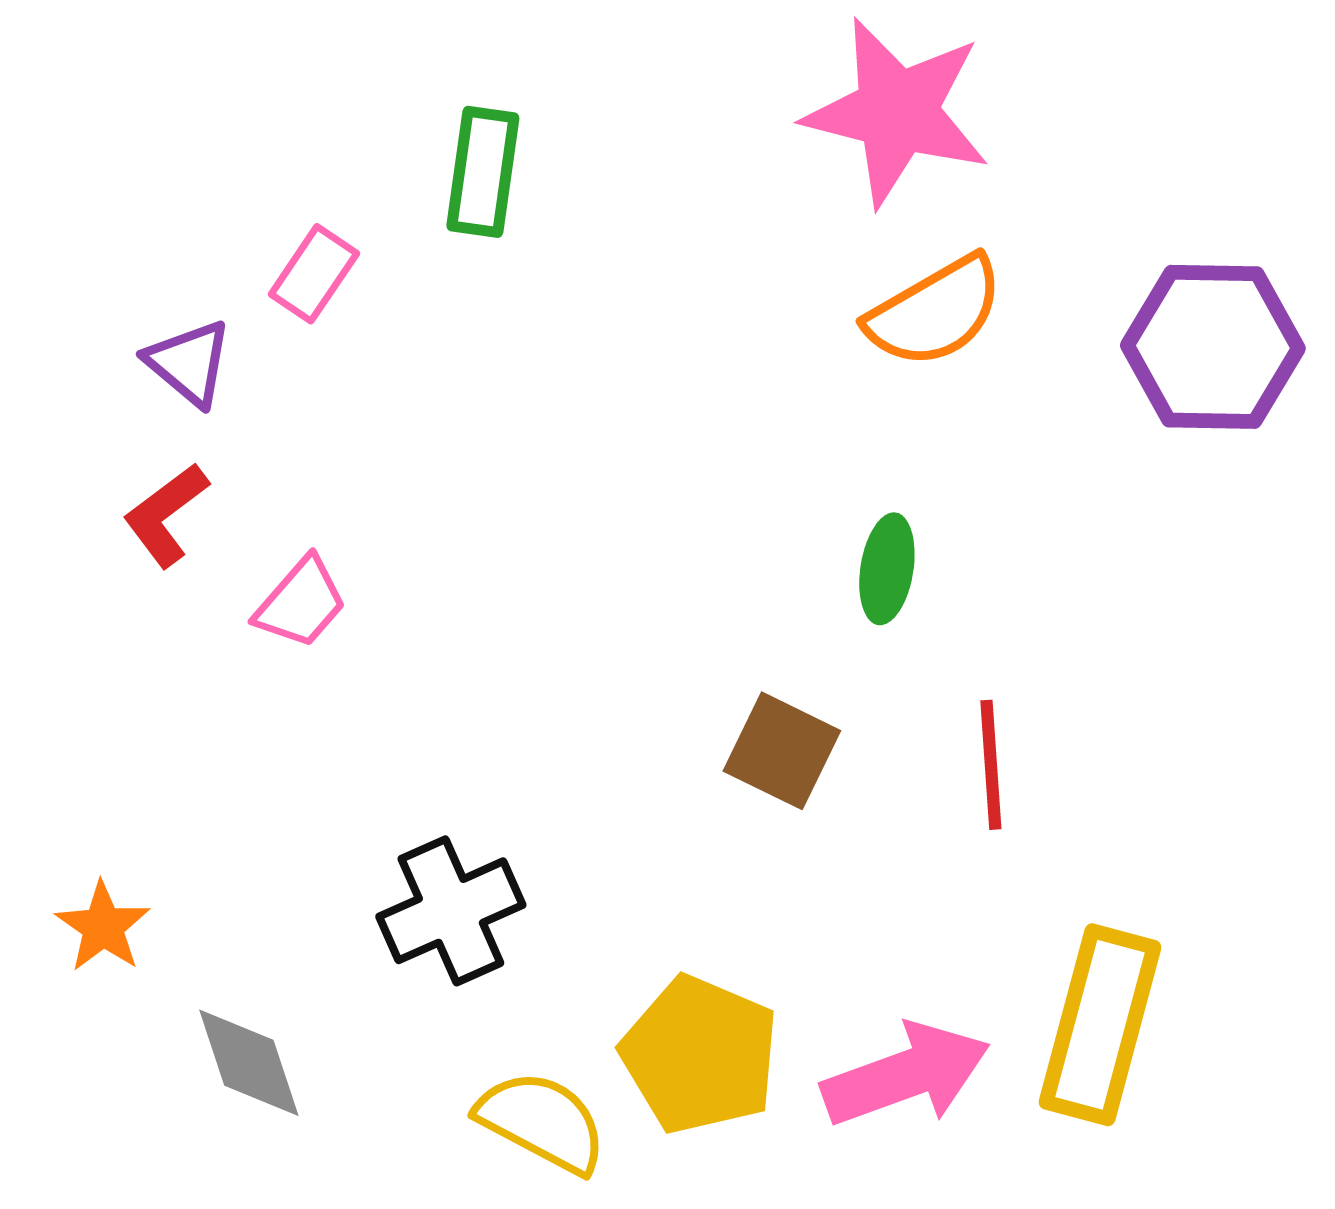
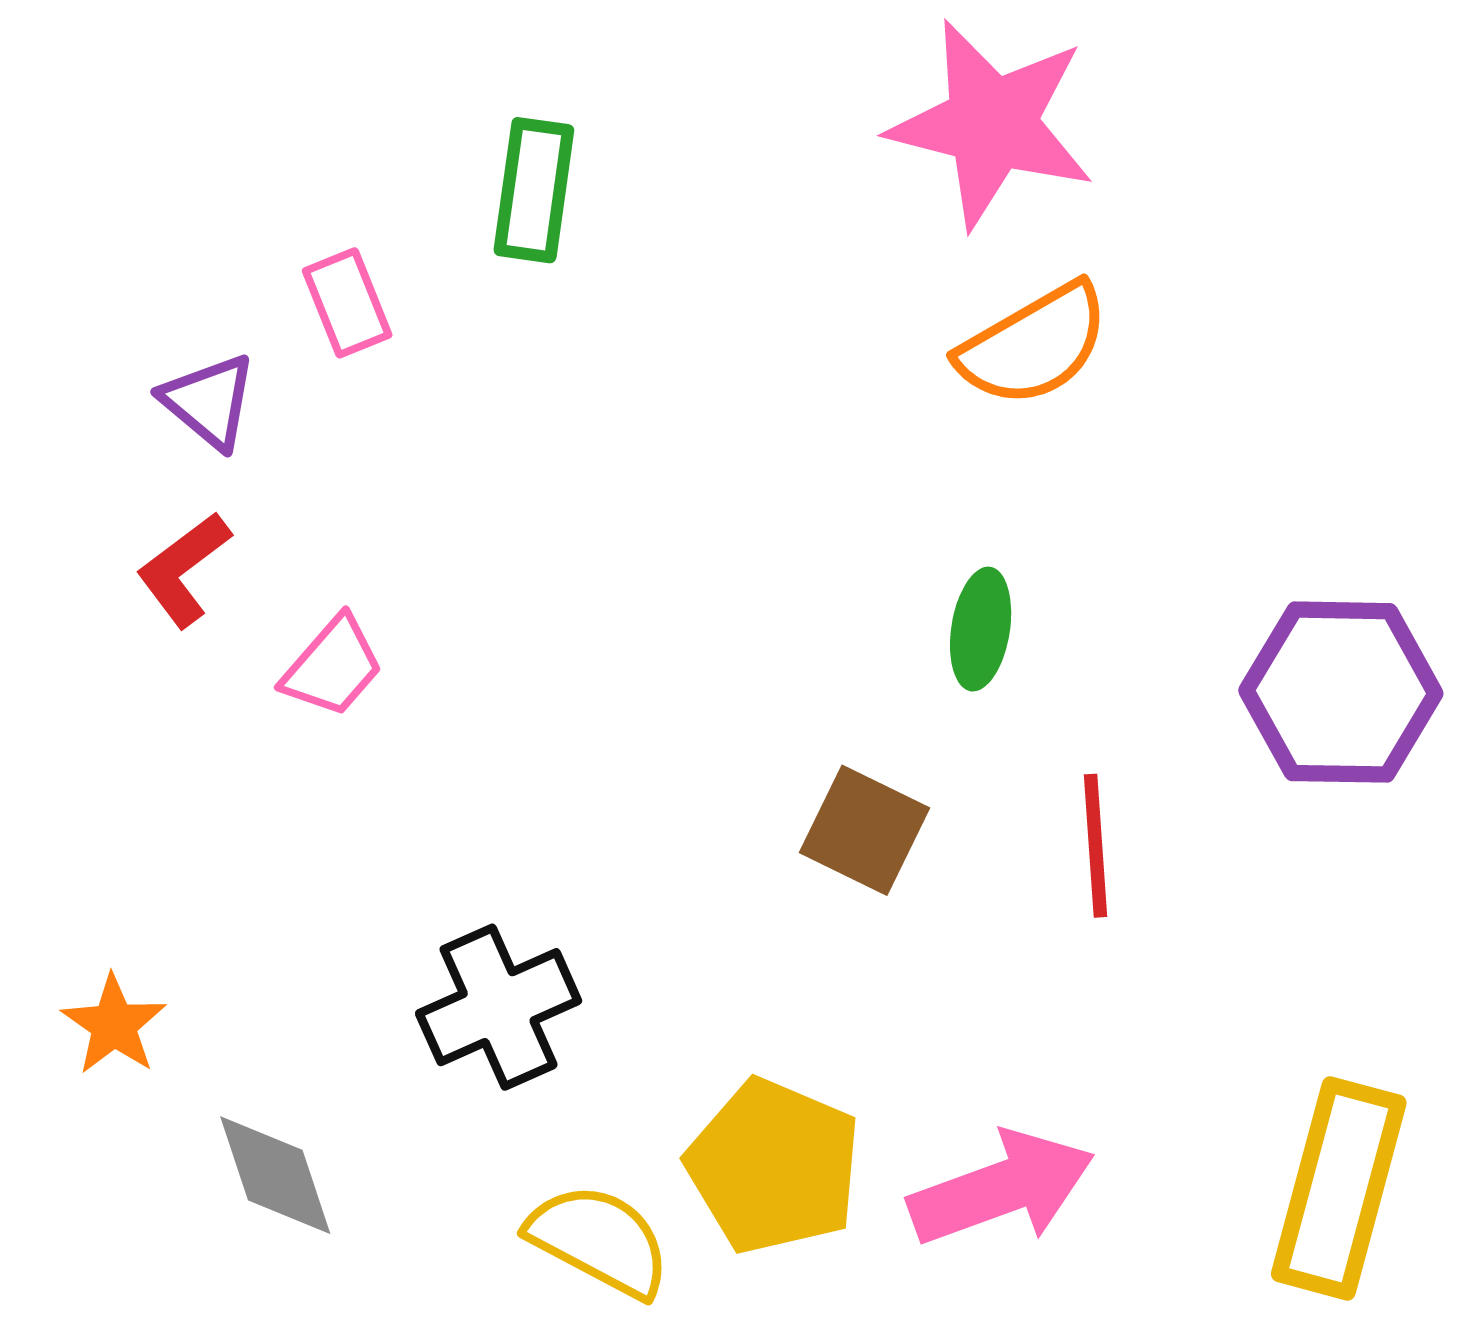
pink rectangle: (314, 274) -> (347, 303), turned -56
purple hexagon: (1213, 347) -> (1341, 692), moved
yellow rectangle: (1100, 1025) -> (1339, 1188), moved

